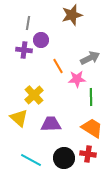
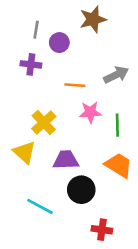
purple circle: (41, 40) -> (59, 43), moved
orange line: (58, 66) -> (75, 85), turned -56
pink star: (77, 79) -> (90, 112), moved
red cross: (88, 154) -> (102, 230), moved
black circle: (64, 158) -> (81, 190), moved

